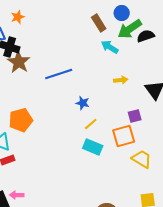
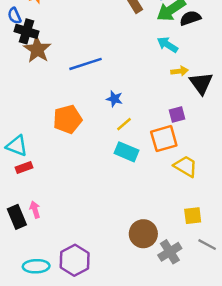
cyan arrow: (110, 47) -> (167, 45), moved
yellow arrow: (121, 80) -> (179, 71), moved
orange pentagon: (21, 120) -> (67, 119), moved
pink arrow: (17, 195) -> (35, 210), turned 72

